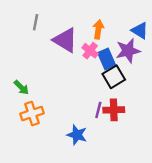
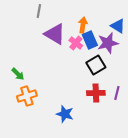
gray line: (36, 22) -> (39, 11), moved
blue rectangle: (107, 59) -> (90, 40), moved
purple line: (98, 110) -> (117, 93), moved

